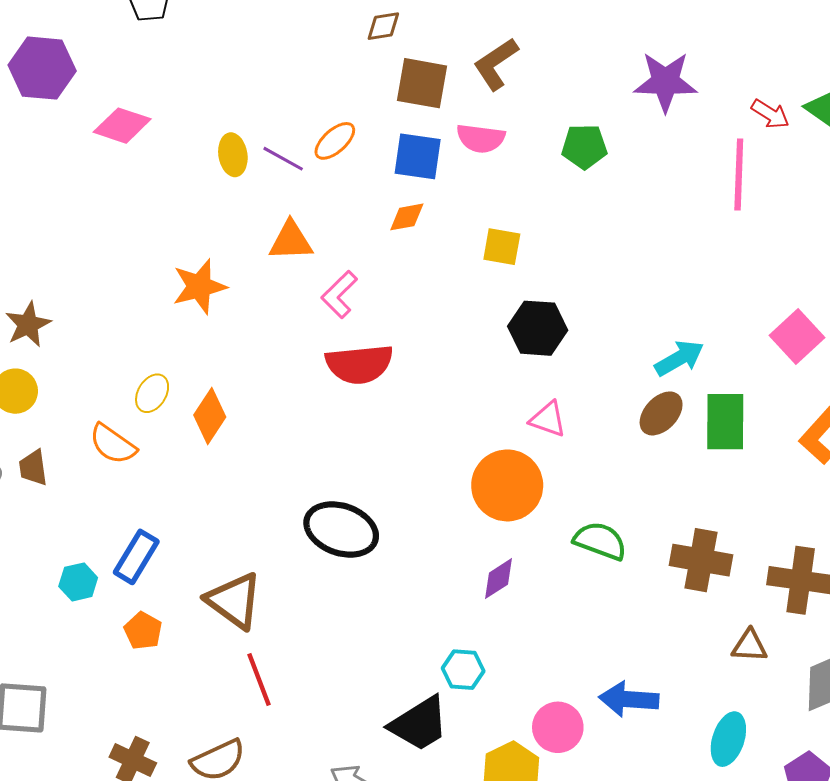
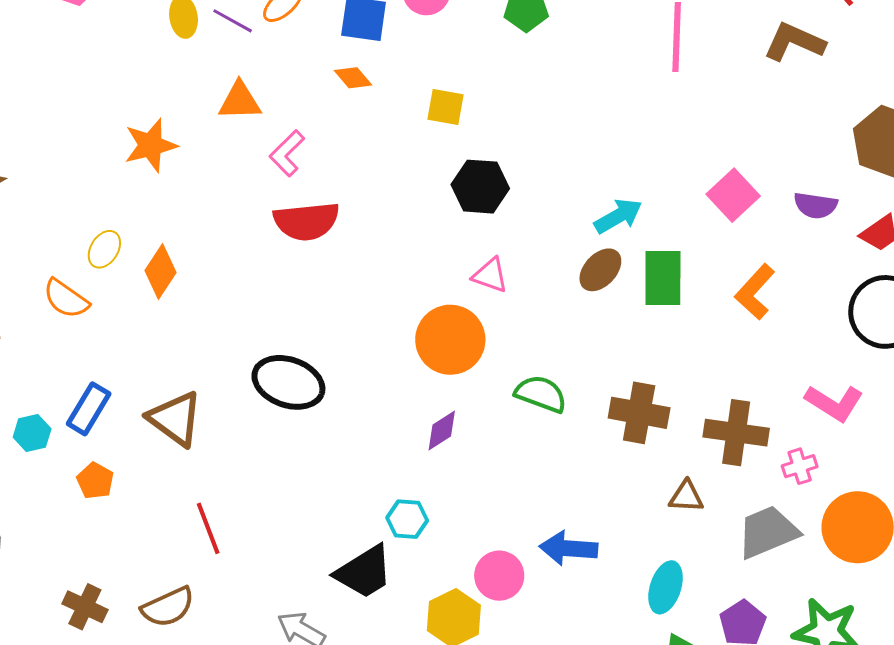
orange diamond: (407, 217) -> (353, 78), turned 60
brown triangle: (234, 601) -> (175, 419), moved

